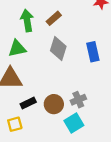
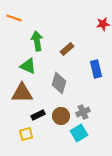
brown rectangle: (54, 18) -> (67, 49), moved
green triangle: (17, 48) -> (28, 66), turned 36
gray diamond: (58, 48) -> (59, 83), moved

